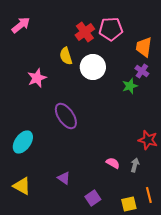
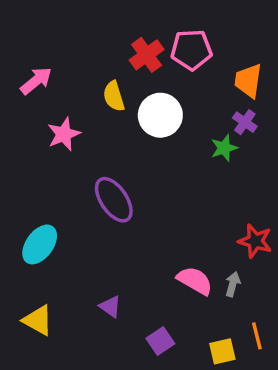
pink arrow: (21, 25) -> (36, 81), moved
pink semicircle: (113, 163) -> (195, 281), size x1.5

